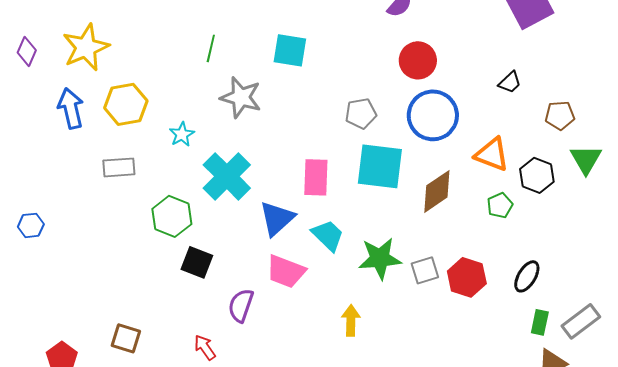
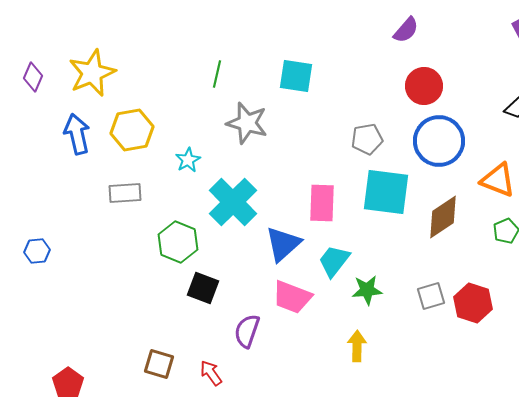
cyan trapezoid: (328, 235) -> (334, 261), turned -96
green star: (380, 258) -> (367, 290), moved, size x0.7
brown square: (126, 338) -> (159, 364), moved

